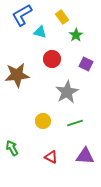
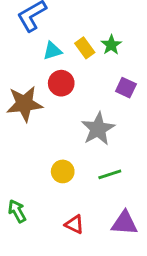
yellow rectangle: (62, 17) -> (85, 48), moved
cyan triangle: (40, 32) -> (52, 51), moved, turned -32
red circle: (52, 59) -> (61, 83), moved

